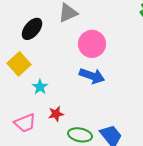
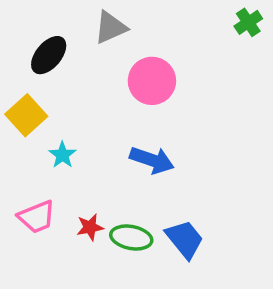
blue arrow: (92, 76) -> (152, 160), moved
red star: (56, 114) -> (90, 227), moved

